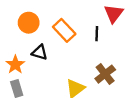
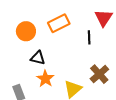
orange rectangle: (64, 30) -> (59, 23), moved, turned -70
orange star: (15, 65) -> (45, 79), moved

